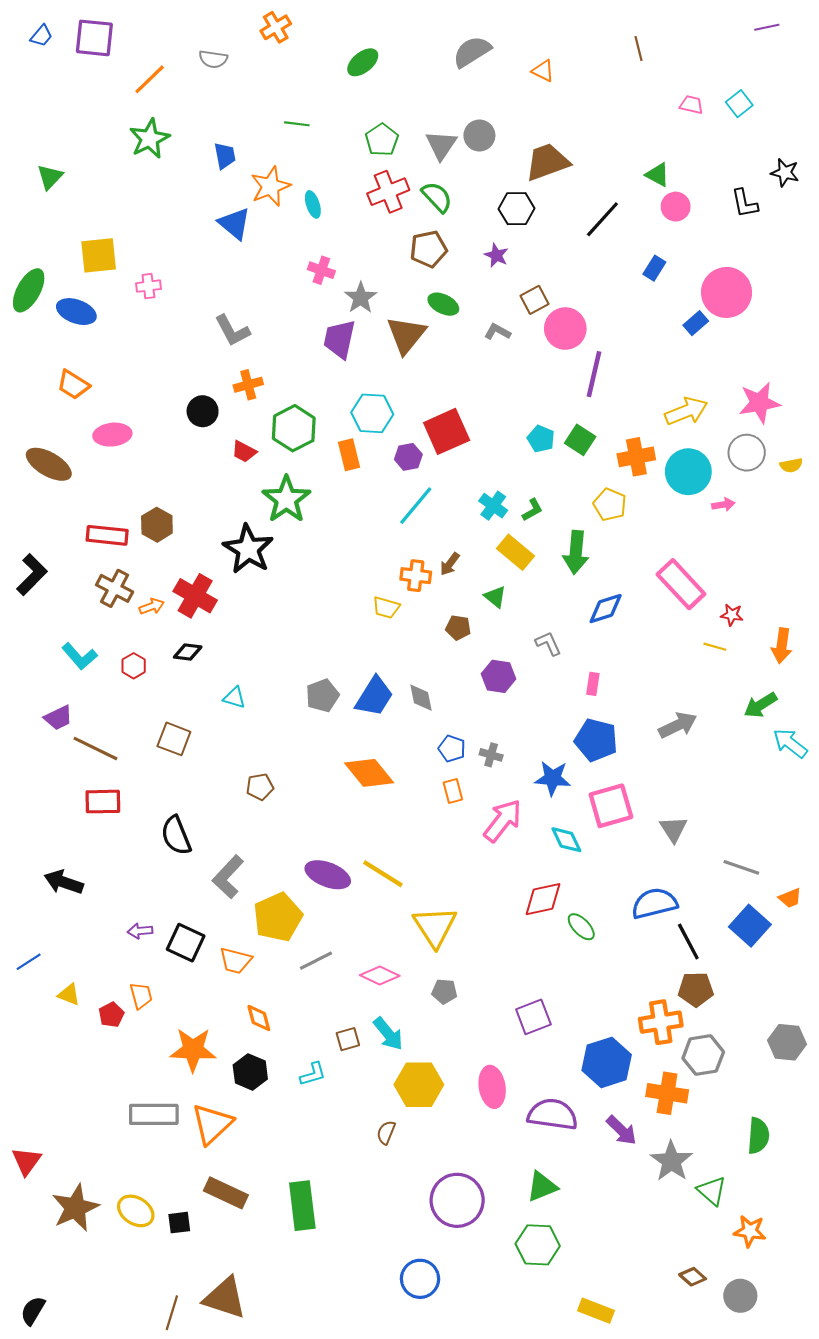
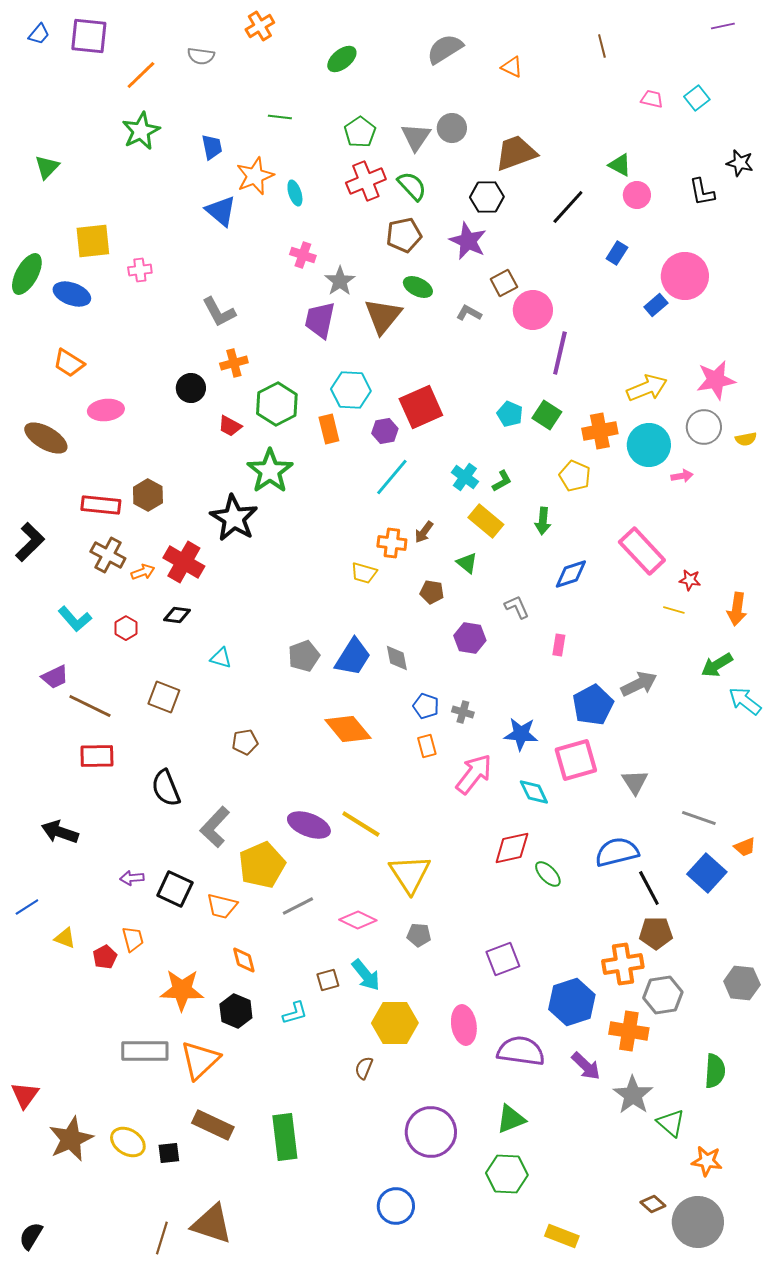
purple star: (496, 255) -> (468, 241), size x1.6
green arrow: (576, 552) -> (543, 521), size x0.7
blue pentagon: (596, 740) -> (593, 705), moved, turned 30
gray circle: (740, 1296) -> (698, 1222), size x1.6

